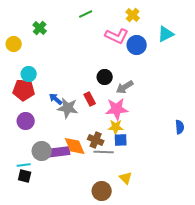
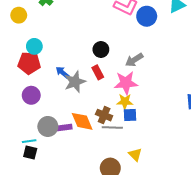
black circle: (105, 77) -> (101, 50), moved
gray star: (68, 108) -> (75, 82), turned -30
purple rectangle: (58, 152) -> (64, 128), size x0.6

